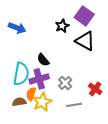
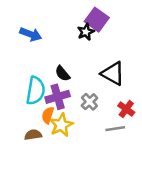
purple square: (84, 16) -> (97, 20), moved
black triangle: (85, 41) -> (113, 74), moved
brown semicircle: (19, 102) -> (33, 135), moved
gray line: (74, 105) -> (115, 129), moved

